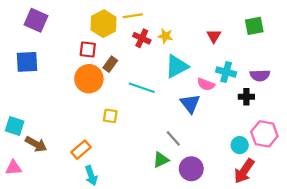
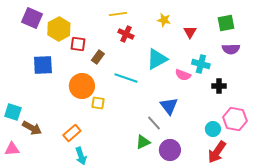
yellow hexagon: (104, 24) -> (59, 29), moved
yellow star: (165, 36) -> (164, 20), moved
blue square: (27, 62) -> (43, 65), moved
purple semicircle: (260, 75) -> (231, 49), moved
orange circle: (89, 79) -> (82, 86), moved
blue triangle: (190, 104) -> (169, 106), moved

